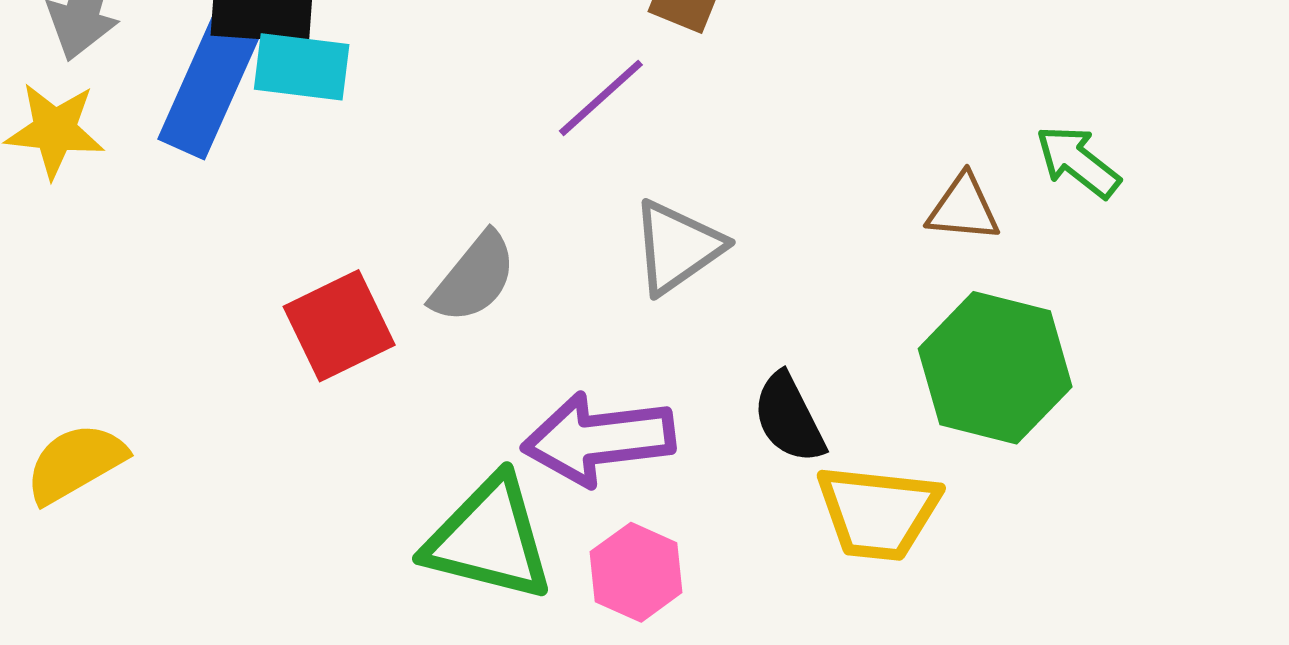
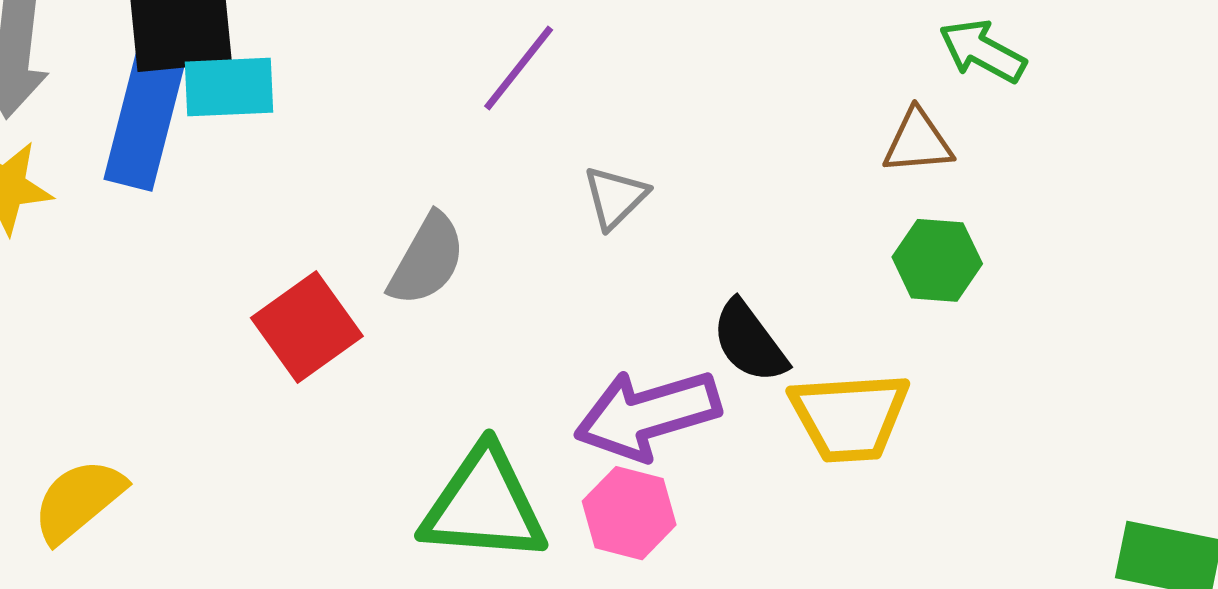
brown triangle: (963, 208) -> (918, 142), moved
gray triangle: (677, 247) -> (615, 197), size x0.7
green hexagon: (995, 368) -> (937, 260), size x0.6
purple arrow: (598, 439) -> (647, 415), moved

